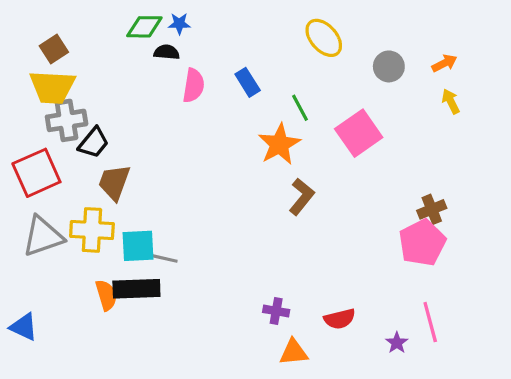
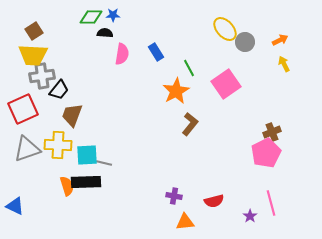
yellow ellipse: (324, 38) -> (225, 29), moved

